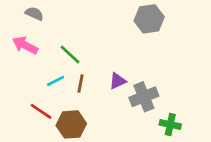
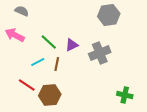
purple triangle: (117, 81) -> (72, 45), moved
gray cross: (144, 97) -> (100, 53), moved

